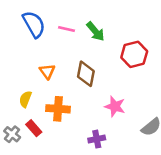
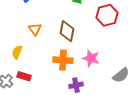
orange cross: (58, 109) -> (63, 60), moved
red rectangle: (34, 128) -> (24, 76), turned -32

